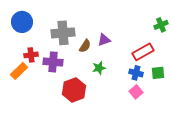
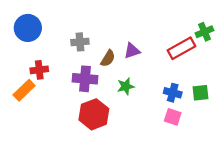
gray cross: (63, 33) -> (80, 42), size x0.6
red rectangle: (143, 52) -> (182, 48), moved
purple cross: (53, 62) -> (85, 79), moved
pink square: (136, 92) -> (173, 117), turned -32

